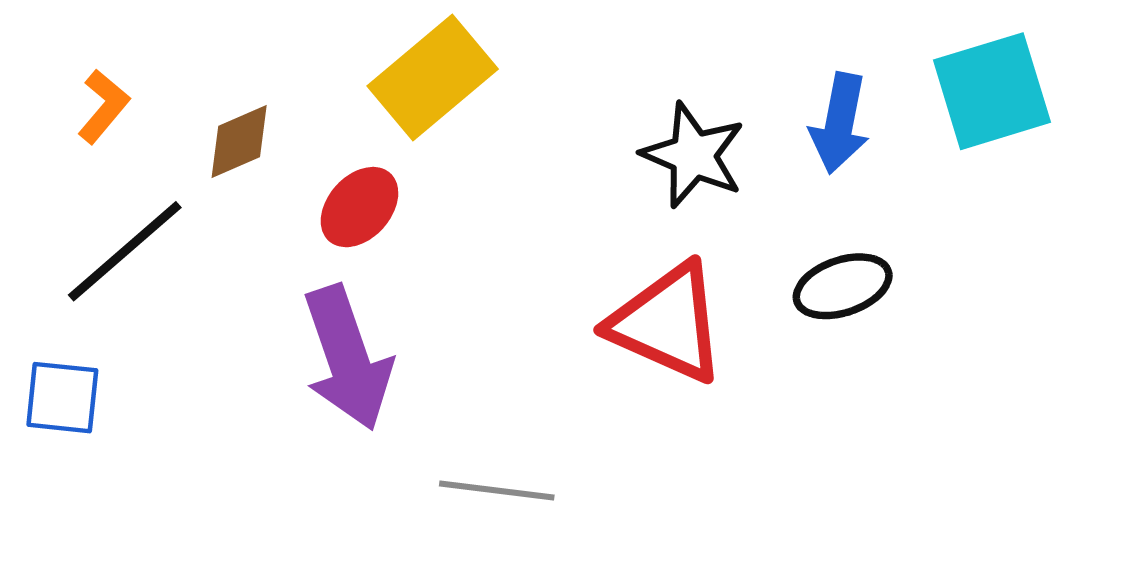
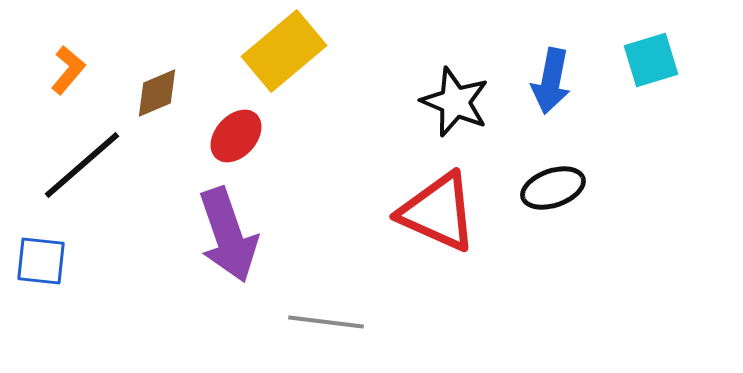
cyan square: (992, 91) -> (651, 60), size x0.7

